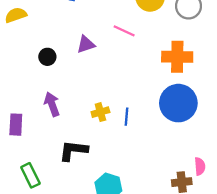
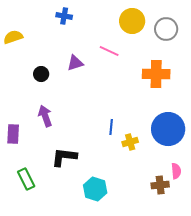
blue circle: (178, 103) -> (168, 129), moved
yellow cross: (100, 112) -> (130, 142), moved

